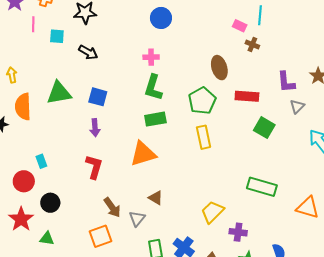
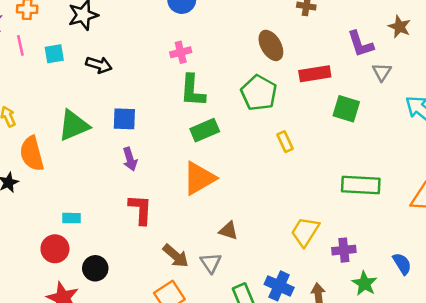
yellow rectangle: (204, 137) -> (285, 142), moved, size x0.7
cyan rectangle: (41, 161) -> (72, 218), turned -56

